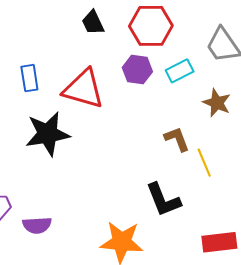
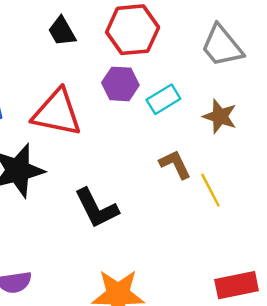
cyan rectangle: (180, 71) -> (163, 99), moved
black L-shape: (163, 200) -> (96, 208), moved

